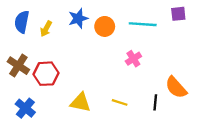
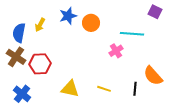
purple square: (178, 14) -> (155, 12), turned 32
blue semicircle: (22, 22) -> (19, 33), moved
cyan line: (143, 24) -> (132, 34), moved

